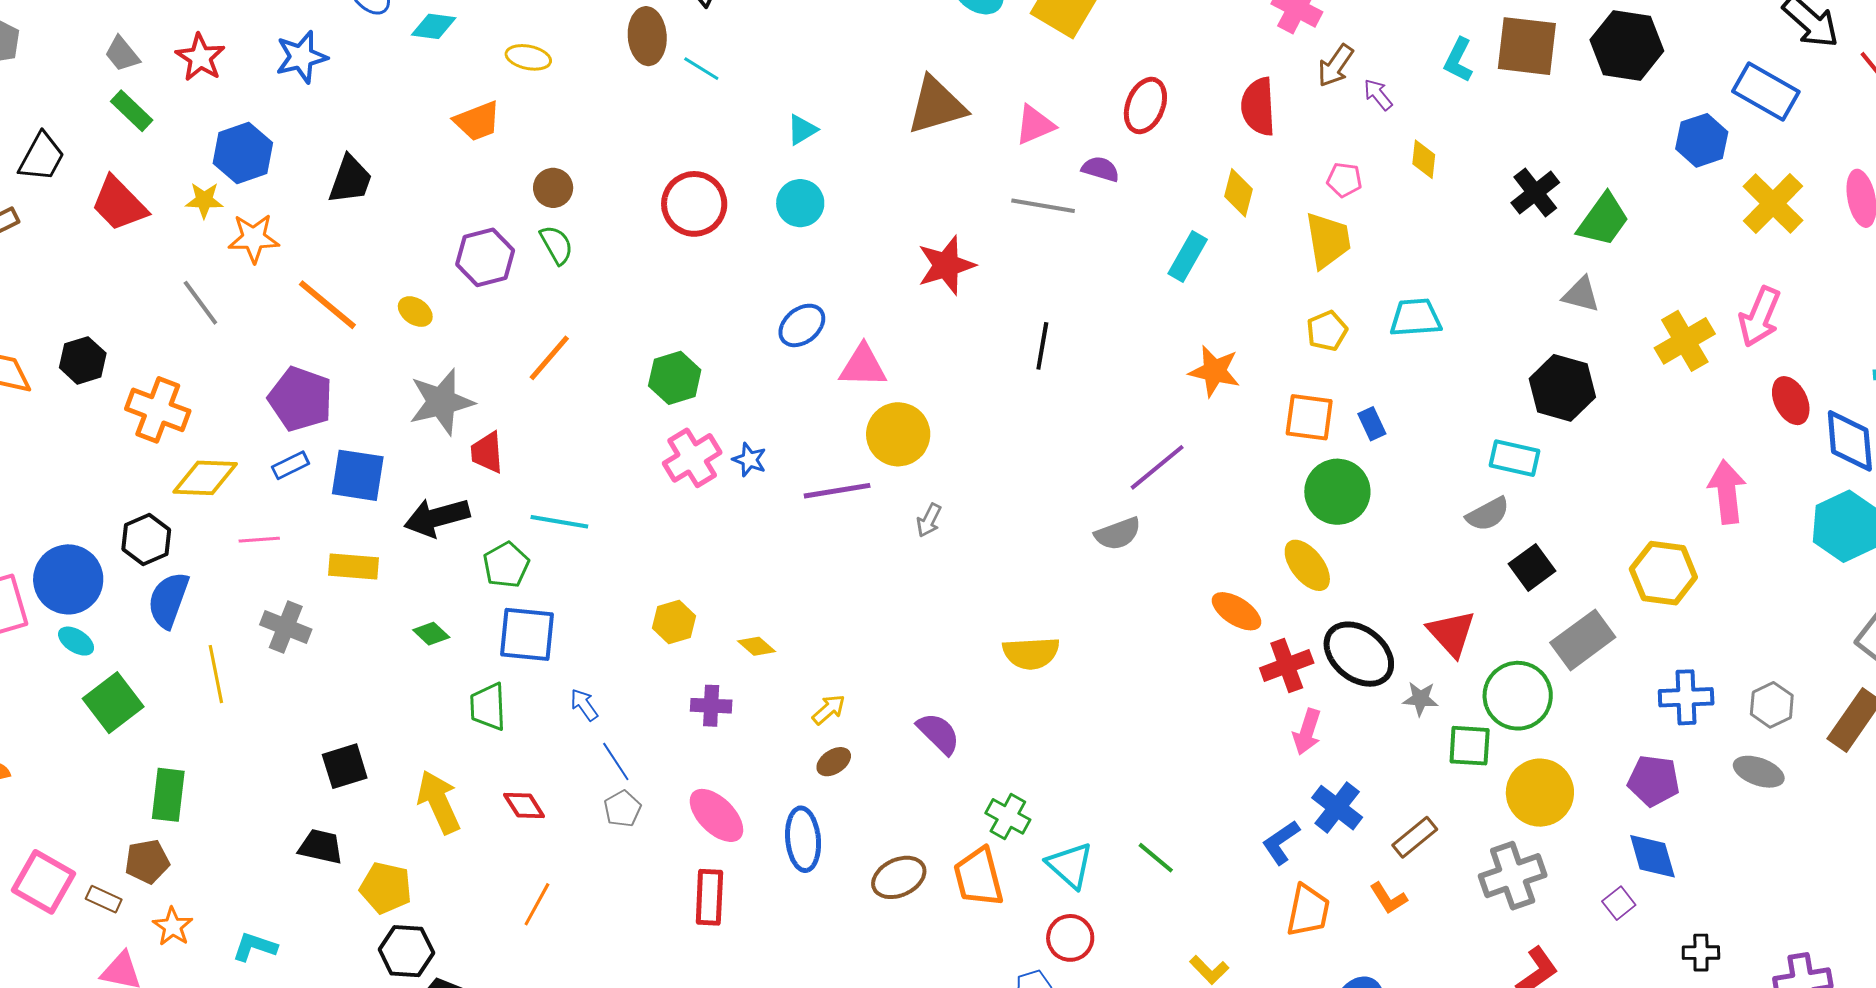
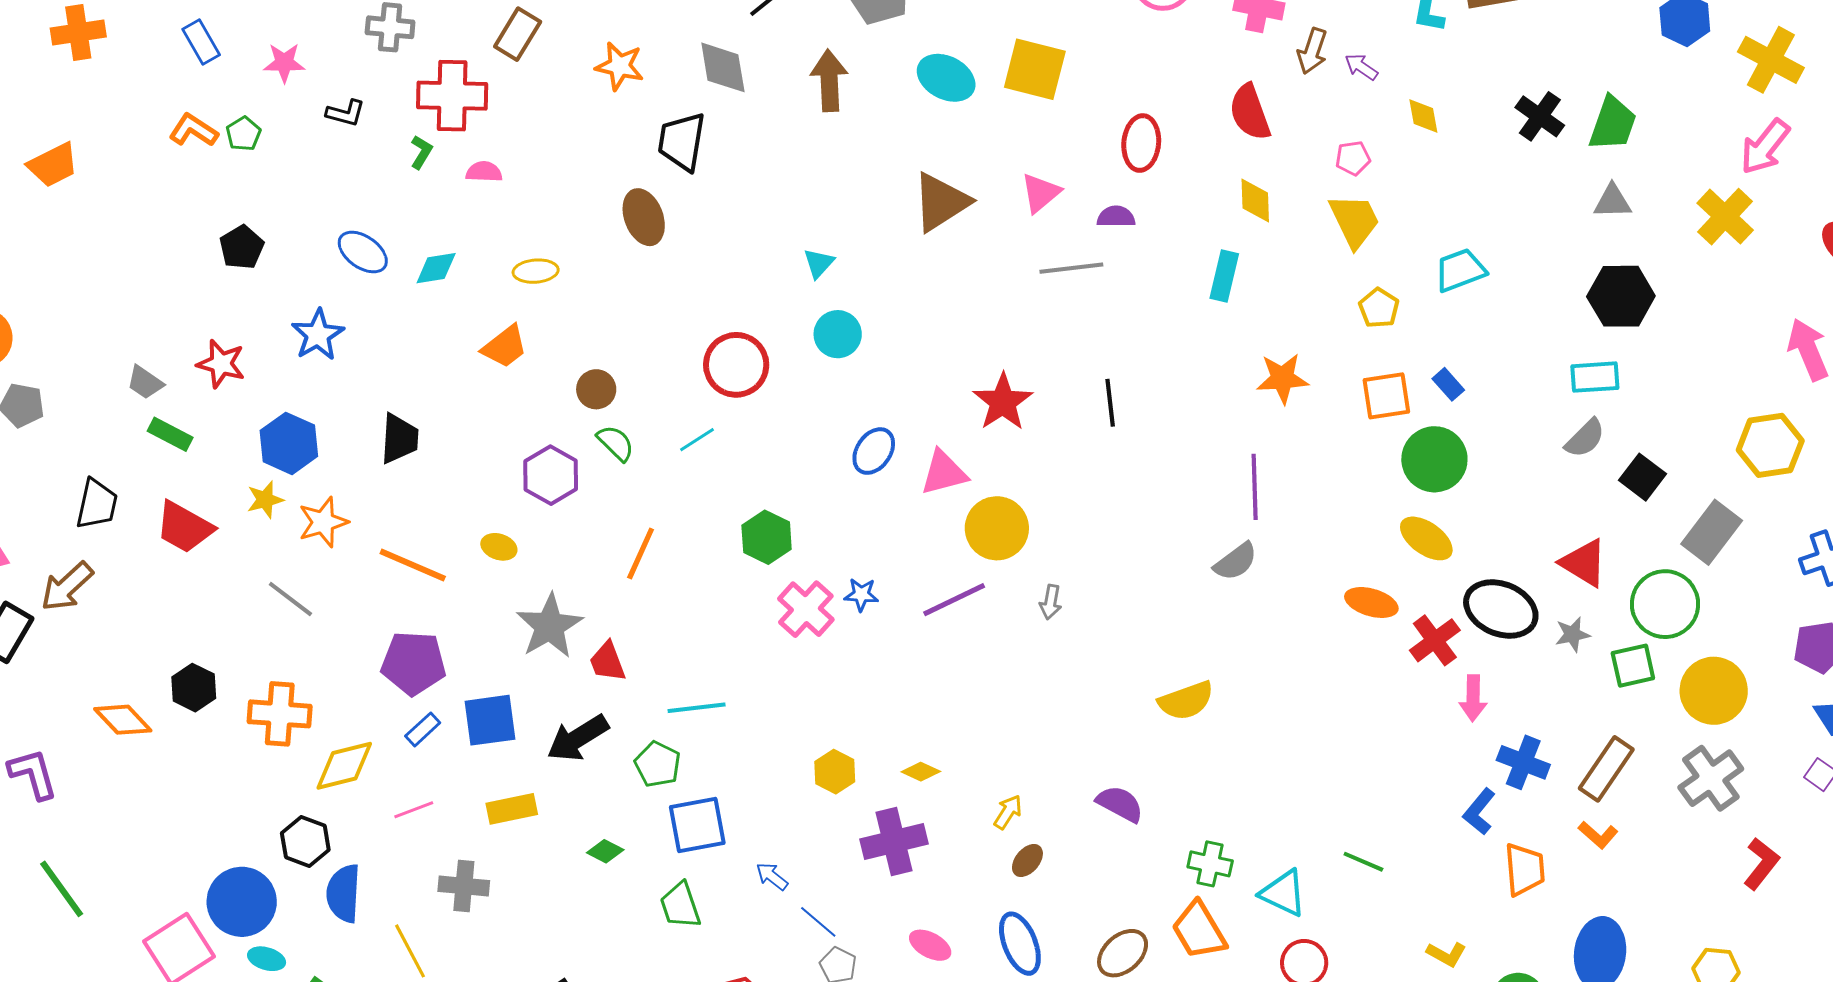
cyan line: (701, 69) -> (697, 440), moved, turned -48
red star: (946, 265) -> (1003, 402), moved
pink arrow: (1760, 317) -> (1765, 147), moved, turned 32
purple line: (1157, 467) -> (1255, 487), turned -36
purple cross: (711, 706) -> (894, 841), size x1.6
pink ellipse: (716, 815) -> (930, 945), size x0.7
brown rectangle: (1415, 837) -> (1606, 769), size x1.4

